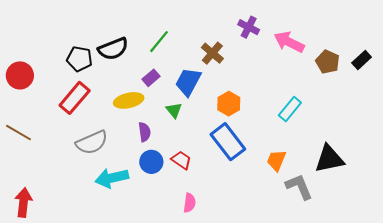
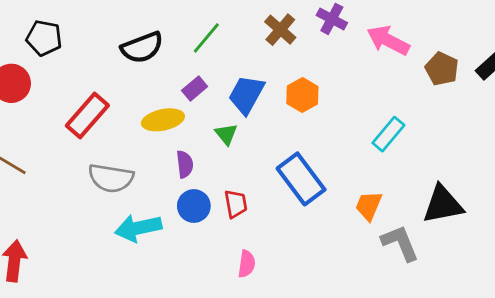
brown cross: (212, 53) -> (280, 30), moved
black pentagon: (79, 59) -> (44, 38), moved
orange hexagon: (229, 104) -> (302, 95), moved
gray semicircle: (92, 142) -> (111, 178), turned 32
red trapezoid: (181, 160) -> (236, 204), turned 45

